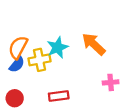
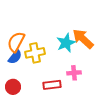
cyan star: (58, 47) -> (66, 43), moved
pink cross: (111, 82) -> (74, 73), moved

